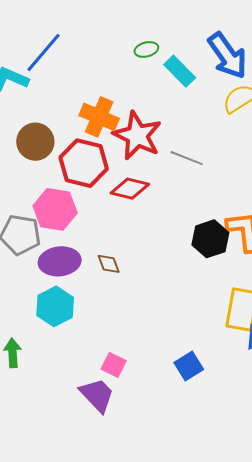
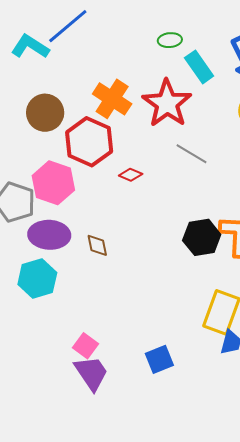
red star: (137, 136) -> (167, 103), moved
red diamond: (130, 189) -> (131, 175), size x0.6
purple trapezoid: (97, 395) -> (91, 373), moved

